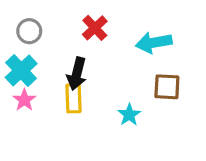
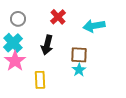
brown square: (167, 87) -> (79, 55), moved
yellow rectangle: (74, 98) -> (40, 80), moved
pink star: (24, 100) -> (15, 61), size x1.5

